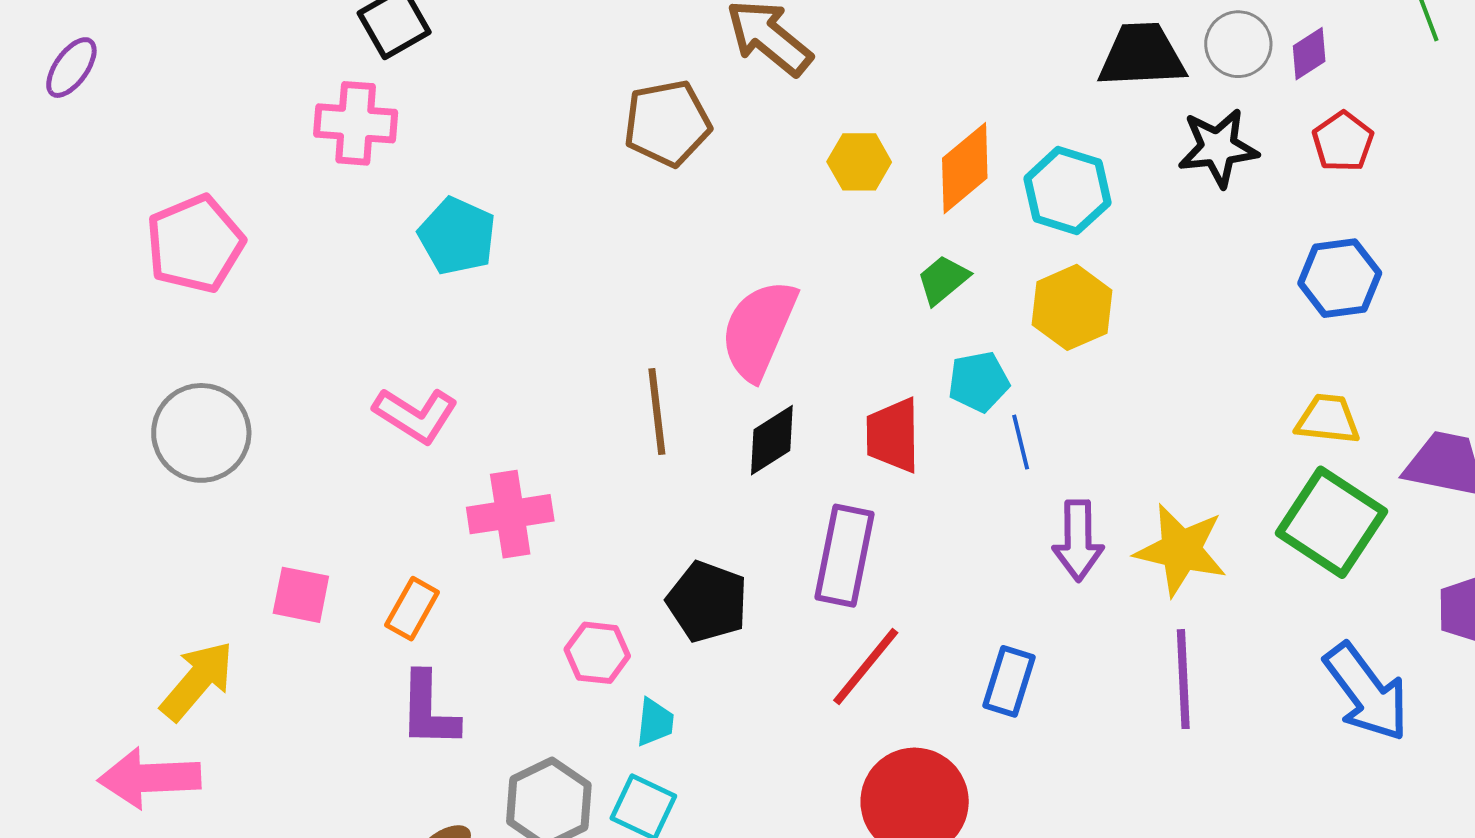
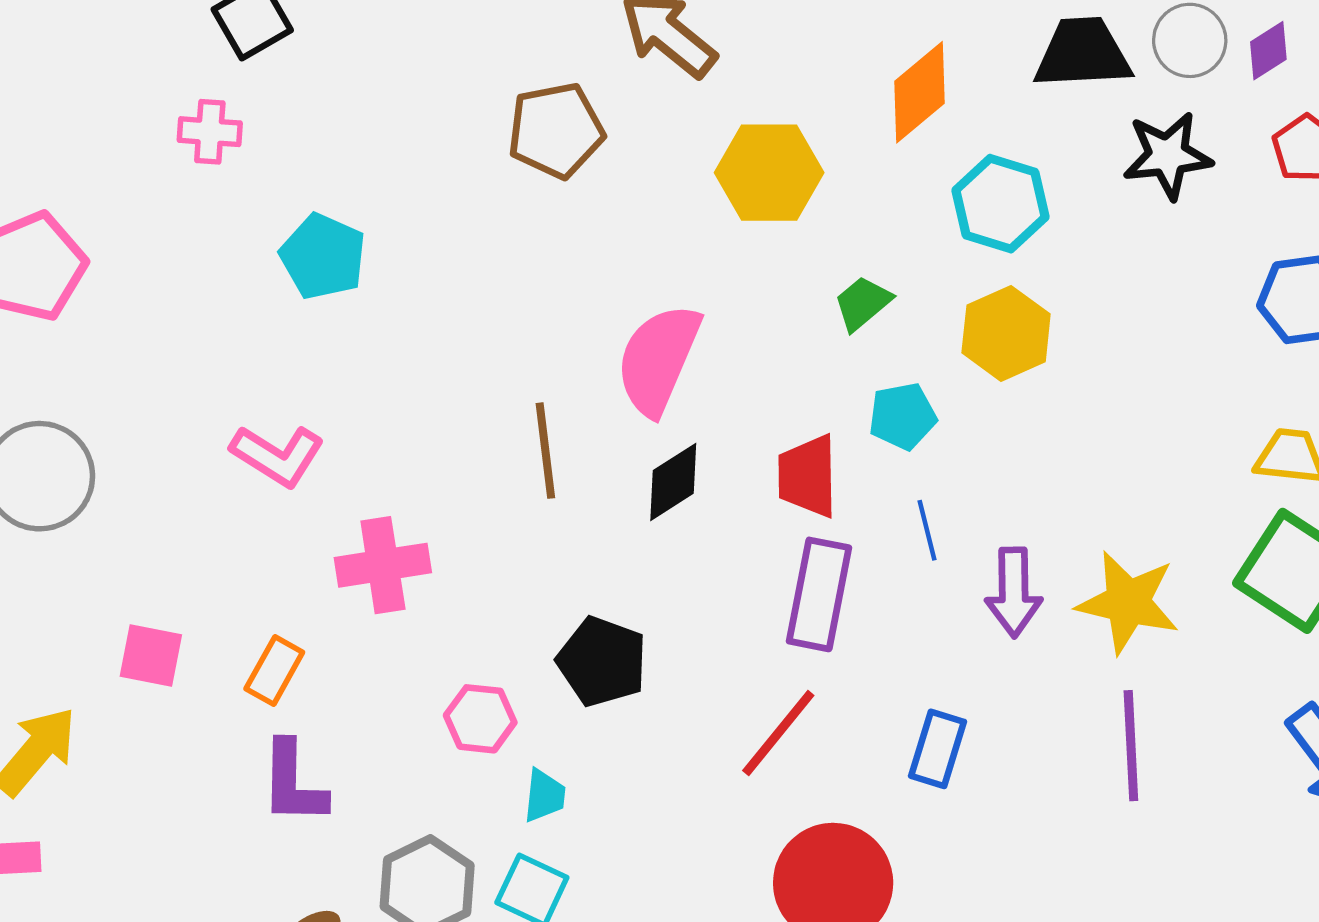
pink cross: (356, 123) -> (210, 132), size x0.7
yellow hexagon: (859, 162) -> (769, 173), size x1.5
orange diamond: (965, 168) -> (919, 92), moved
blue line: (1021, 442) -> (927, 530), moved
purple rectangle: (845, 556) -> (819, 594), moved

